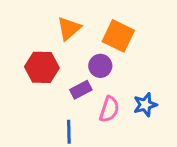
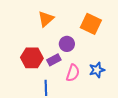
orange square: (118, 36) -> (91, 24), moved
red hexagon: (42, 67) -> (32, 58), moved

